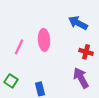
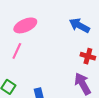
pink ellipse: (44, 40) -> (25, 25), moved, turned 70

